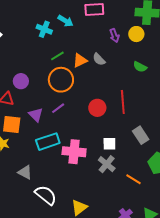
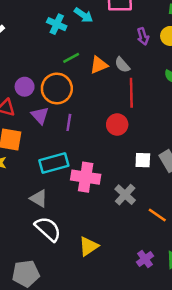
orange circle: (61, 80) -> (57, 88), moved
red line: (123, 102) -> (131, 93), moved
purple line: (58, 108) -> (69, 122), turned -48
purple triangle: (36, 115) -> (40, 115), moved
white square: (109, 144) -> (143, 160), moved
gray triangle: (25, 172) -> (39, 199), moved

